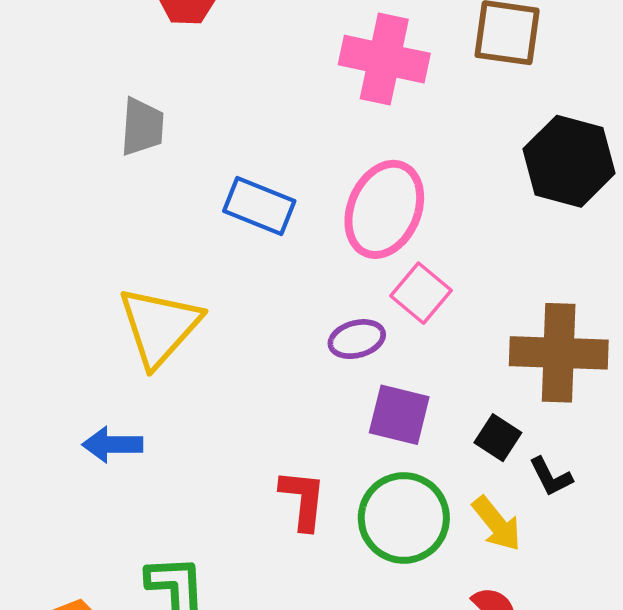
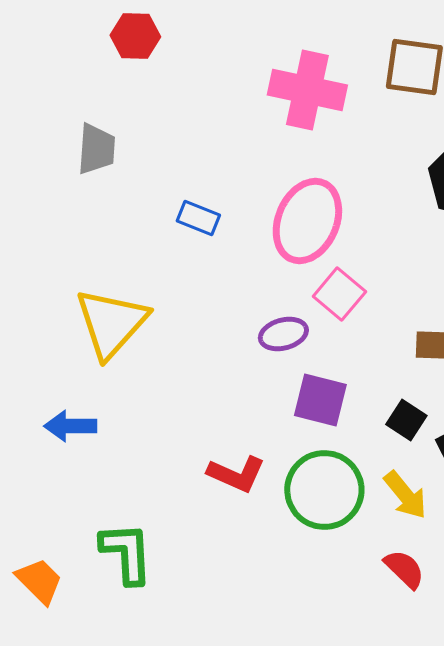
blue rectangle: (259, 206) -> (198, 218), size x0.7
red L-shape: (303, 500) -> (236, 474), turned 108

